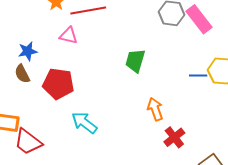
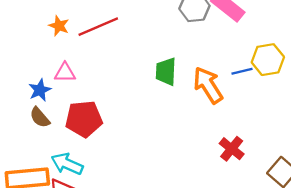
pink triangle: (69, 36) -> (65, 73), moved
orange arrow: (155, 109) -> (208, 85), moved, size x1.4
cyan arrow: (84, 123) -> (67, 164), moved

